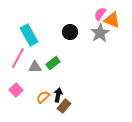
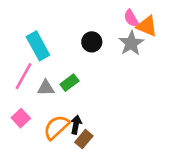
pink semicircle: (100, 14) -> (131, 18), turned -64
orange semicircle: (43, 97) -> (56, 127), size x1.5

